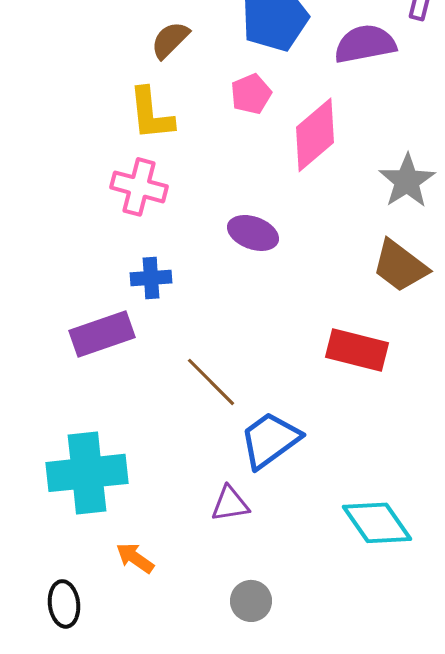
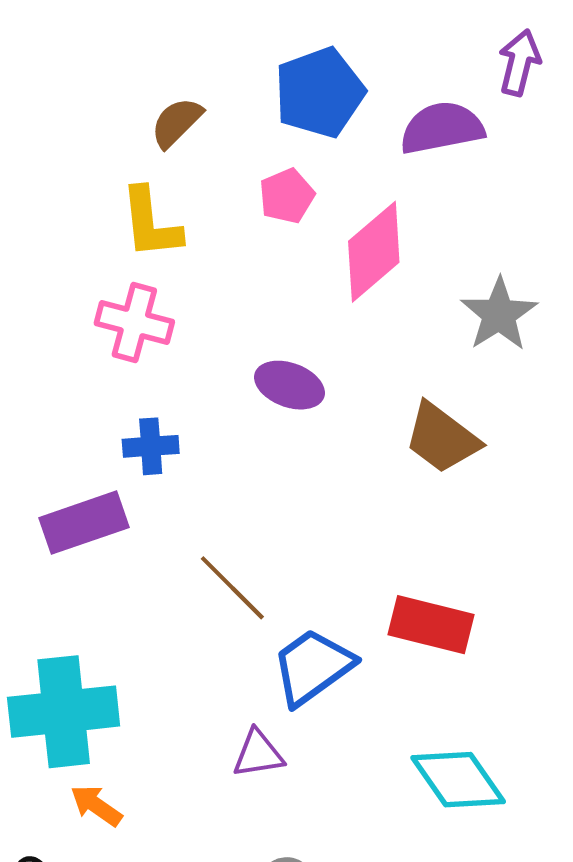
brown trapezoid: (400, 266) -> (442, 438), moved
red rectangle: (357, 350) -> (431, 625), moved
orange arrow: (135, 558) -> (96, 806), moved

